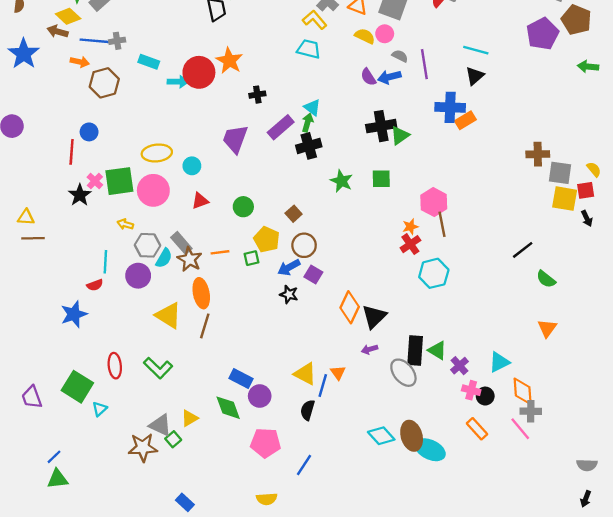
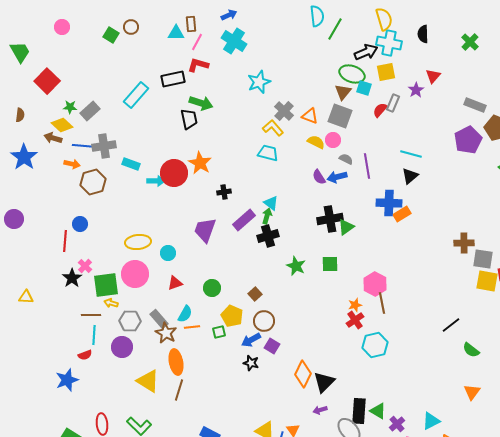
gray cross: (117, 41) -> (104, 146), size x1.6
green square: (119, 181) -> (106, 285), moved
brown line: (33, 238) -> (91, 315), moved
cyan semicircle: (164, 258) -> (185, 314), moved

